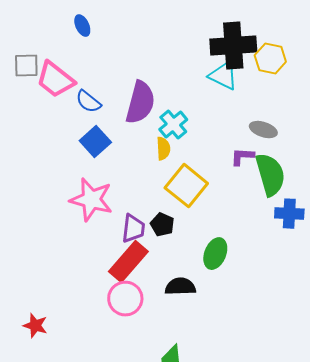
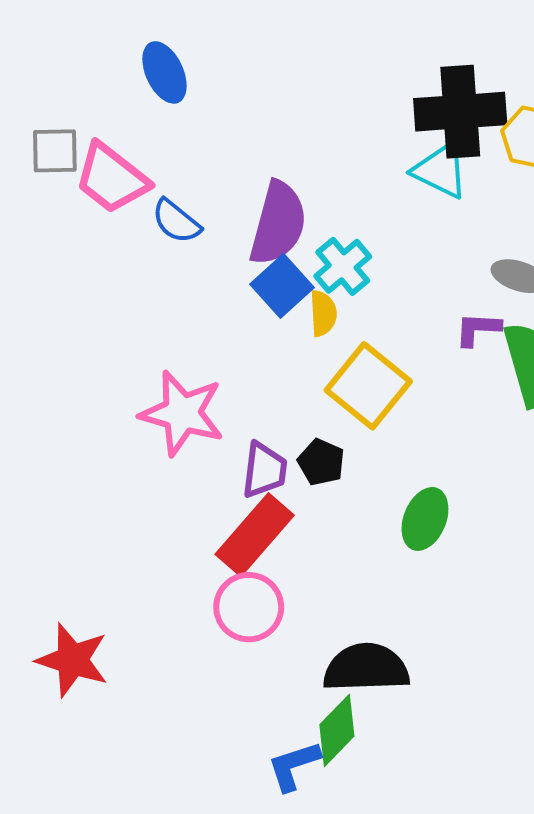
blue ellipse: (82, 26) -> (164, 72), size x1.4
blue square: (95, 142) -> (282, 286), moved
black semicircle: (180, 287) -> (366, 668), moved, size x1.4
red star: (35, 326) -> (72, 660), size x1.5

